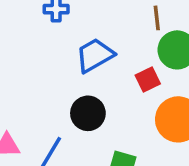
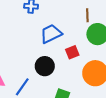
red square: (148, 79) -> (72, 52), moved

